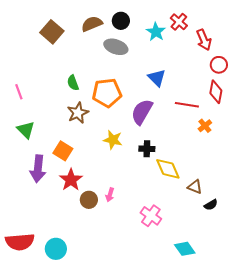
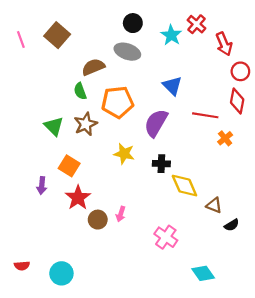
brown semicircle: (92, 24) -> (93, 67), moved
pink line: (19, 92) -> (21, 40), moved
green triangle: (26, 130) -> (54, 126), moved
purple arrow: (38, 169) -> (42, 186), size x0.6
red semicircle: (20, 242) -> (22, 266), size x0.5

